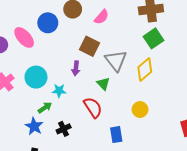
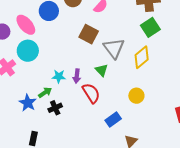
purple arrow: (76, 68) -> (77, 76), moved
cyan circle: (36, 77) -> (28, 51), moved
blue star: (34, 126) -> (28, 103), moved
black cross: (64, 129) -> (55, 108), moved
blue rectangle: (116, 135) -> (113, 119), turned 63

